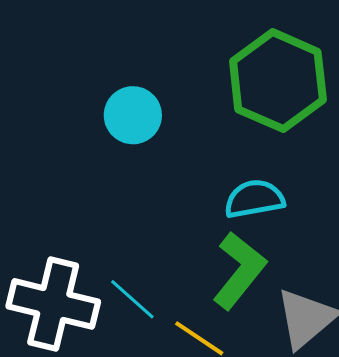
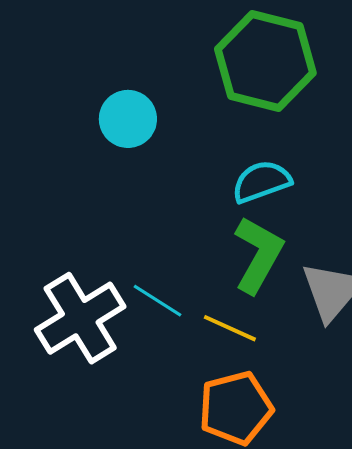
white cross: (53, 304) -> (80, 318), turned -36

